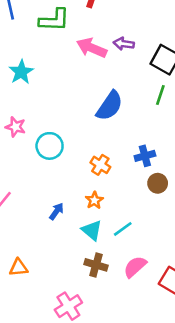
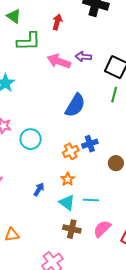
blue cross: (145, 156) -> (90, 144), moved
orange cross: (100, 165) -> (71, 151), turned 35
cyan line: (123, 229) -> (91, 200), turned 42

